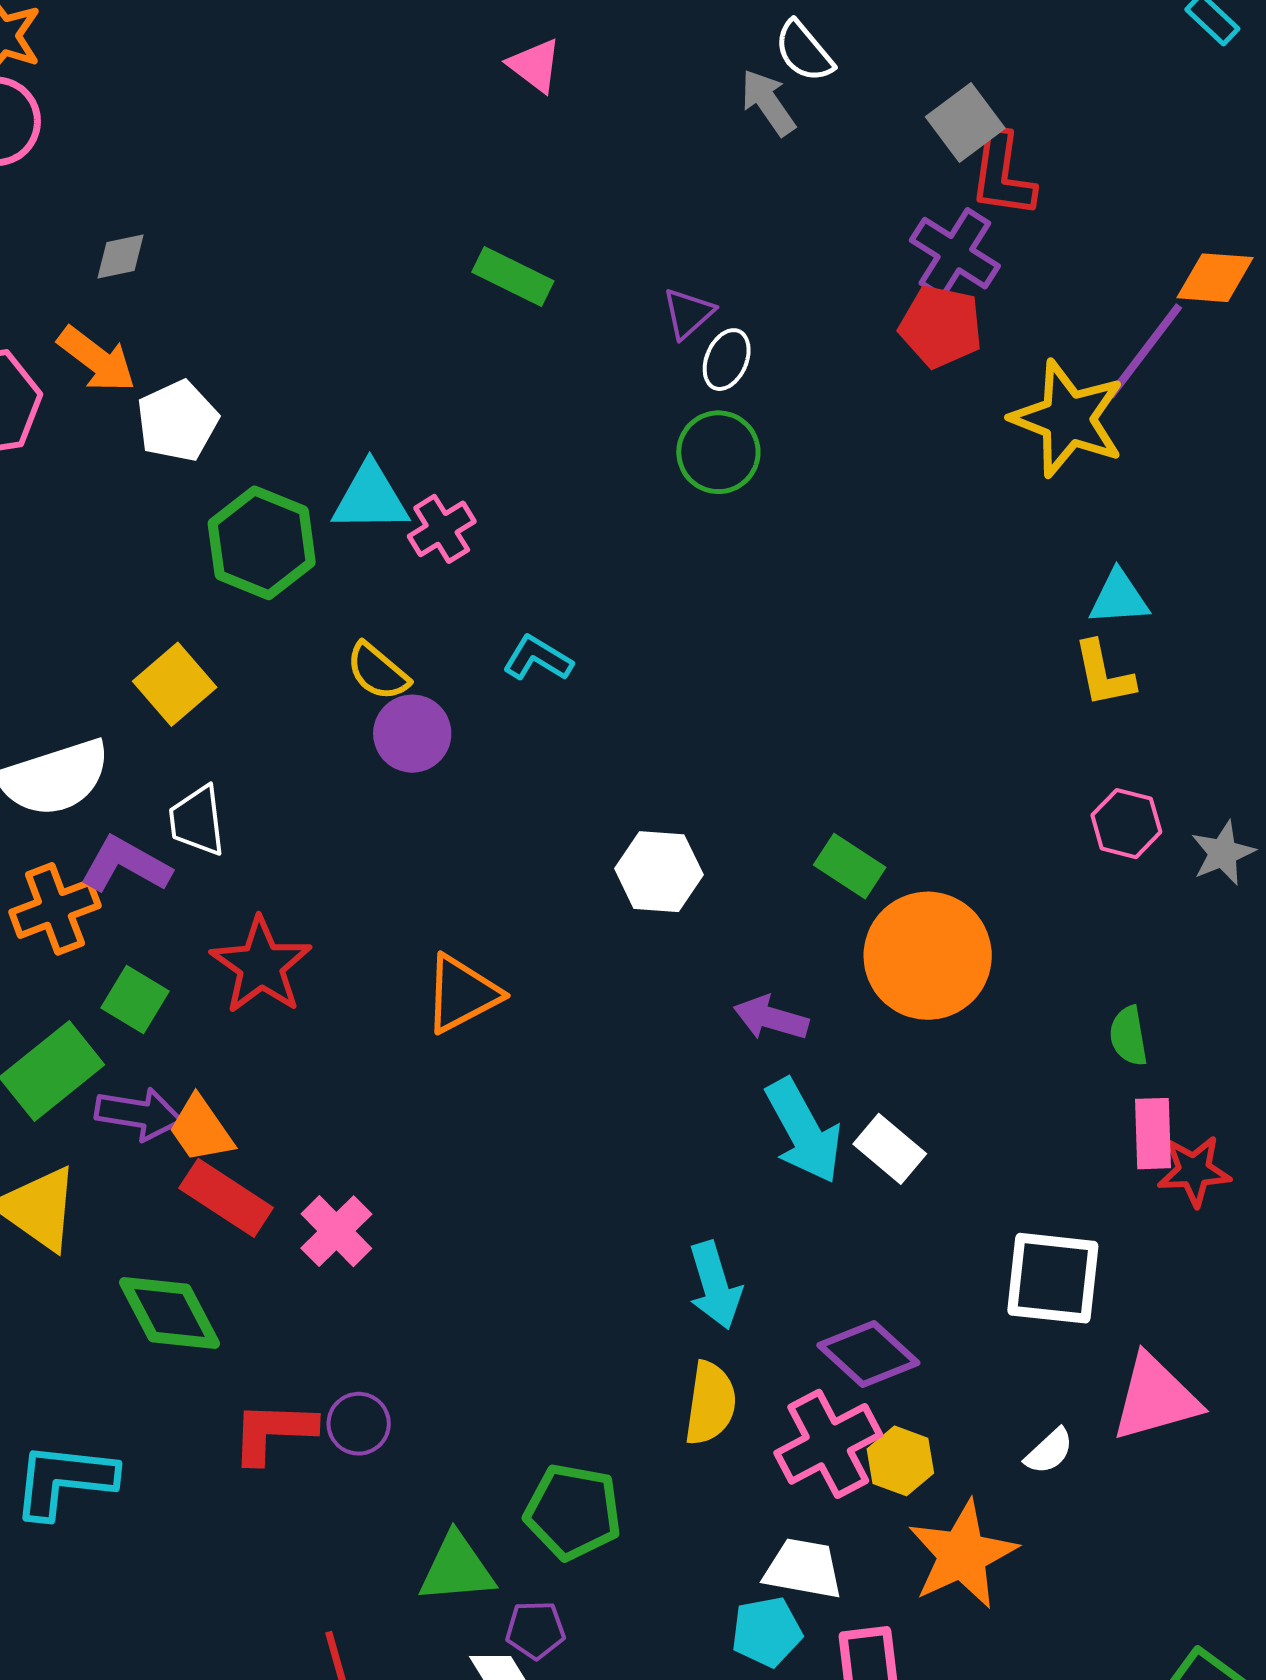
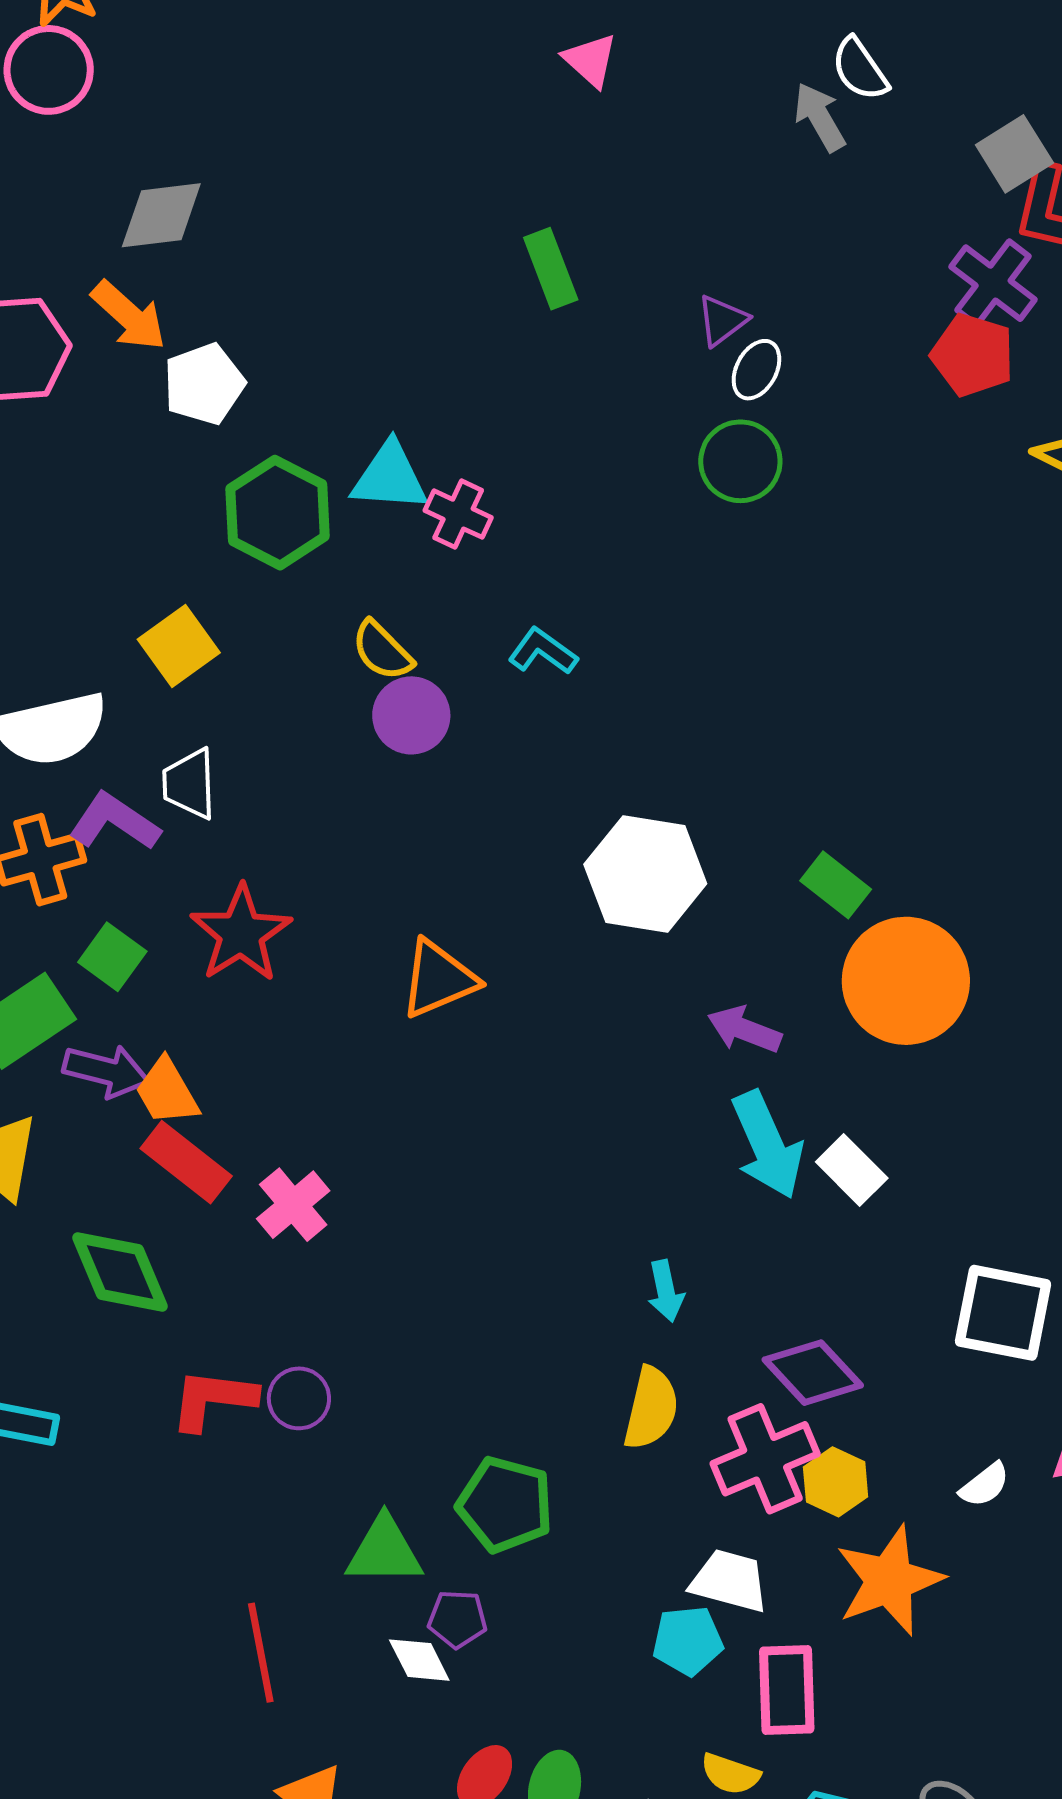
gray diamond: (120, 257) -> (161, 215), size x1.6
green rectangle: (513, 276) -> (551, 269), turned 38
pink cross: (442, 529) -> (458, 514), turned -38
white hexagon: (659, 872) -> (645, 874), size x1.4
cyan arrow: (715, 1285) -> (666, 1291), size x0.7

